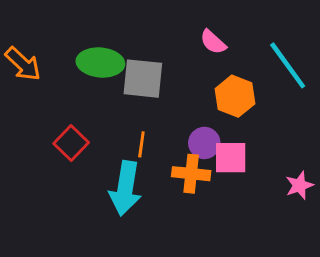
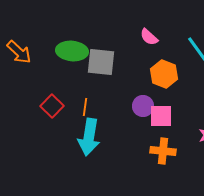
orange line: (141, 144) -> (85, 107), moved
orange cross: (191, 174) -> (163, 151), moved

